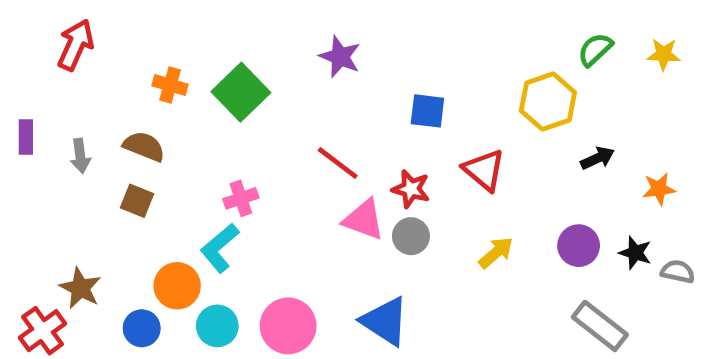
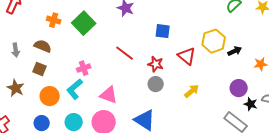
yellow hexagon: (548, 102) -> (214, 41), moved
pink triangle: (364, 220) -> (109, 95), moved
purple circle: (579, 246) -> (239, 88), moved
black star: (635, 253) -> (251, 104), moved
orange circle: (177, 286) -> (50, 96), moved
brown star: (80, 288) -> (16, 88), moved

